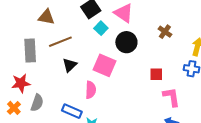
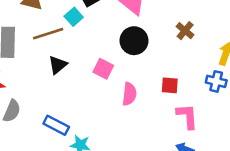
cyan square: (101, 28) -> (74, 17), moved
pink square: (105, 65) -> (103, 69), size x0.7
pink semicircle: (91, 90) -> (129, 94), moved

